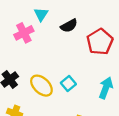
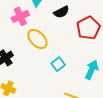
yellow ellipse: (41, 86) -> (37, 39), moved

